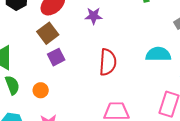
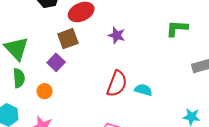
cyan semicircle: (158, 54) -> (143, 90), moved, size x0.7
purple square: (56, 57) -> (56, 62), moved, turned -36

